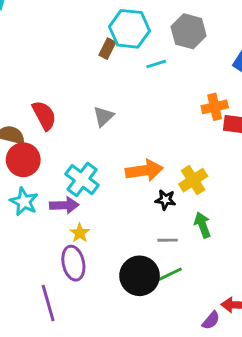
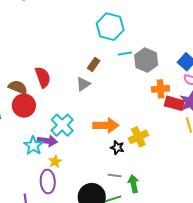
gray hexagon: (189, 31) -> (146, 60), moved
brown rectangle: (107, 49) -> (94, 64), moved
cyan star: (24, 202) -> (33, 146), moved
green arrow: (203, 225) -> (134, 184), moved

